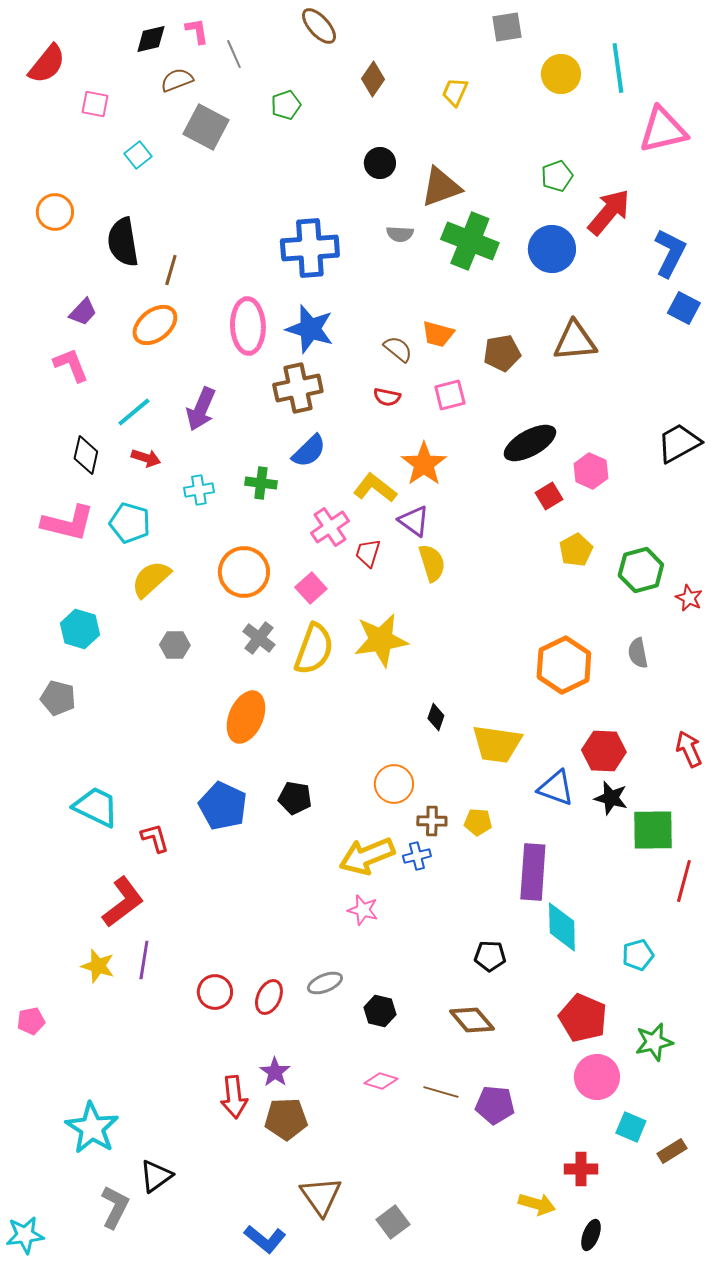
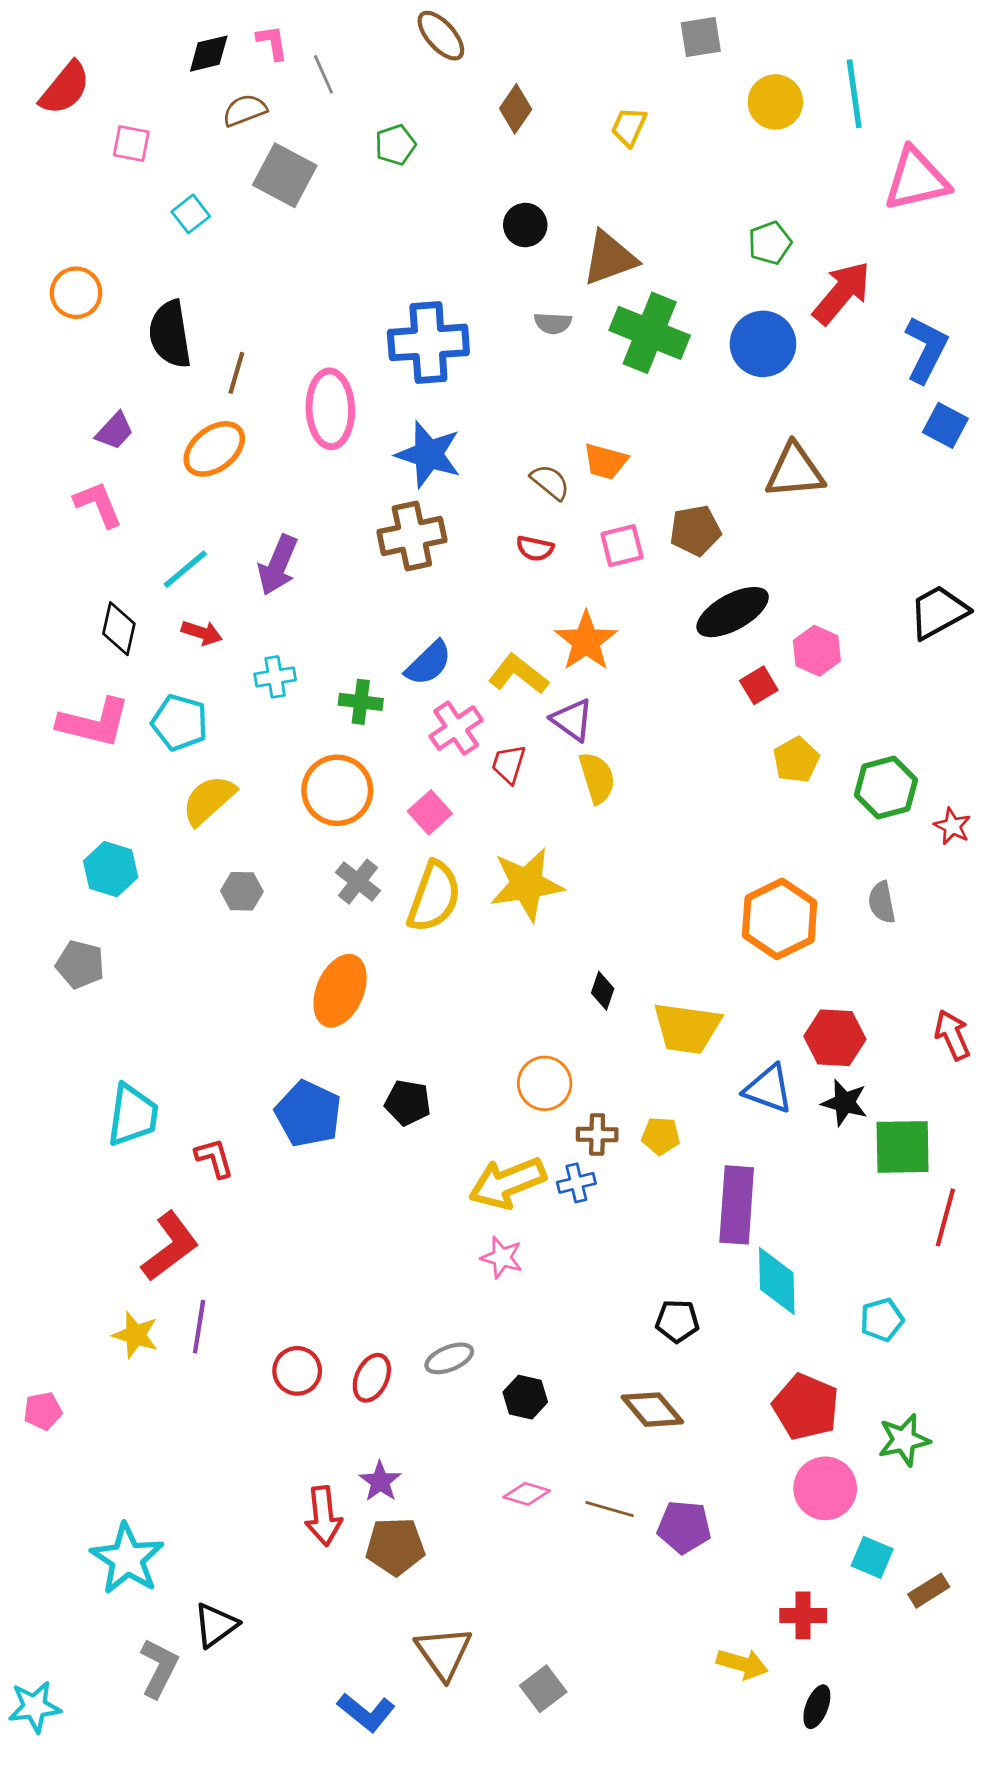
pink ellipse: (248, 326) -> (330, 409), moved
brown pentagon: (502, 353) -> (695, 530), moved
blue semicircle: (309, 451) -> (428, 663), moved
green cross: (261, 483) -> (361, 702), moved
cyan trapezoid: (96, 807) -> (133, 1115), turned 72

